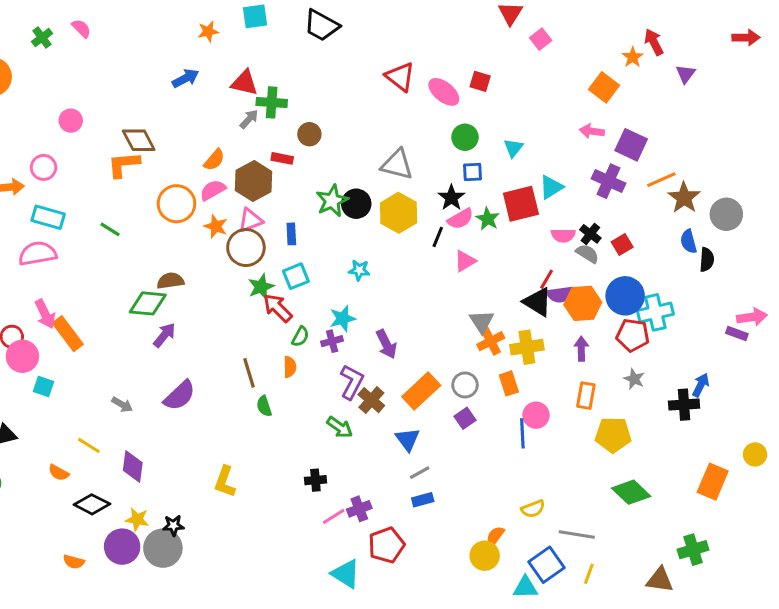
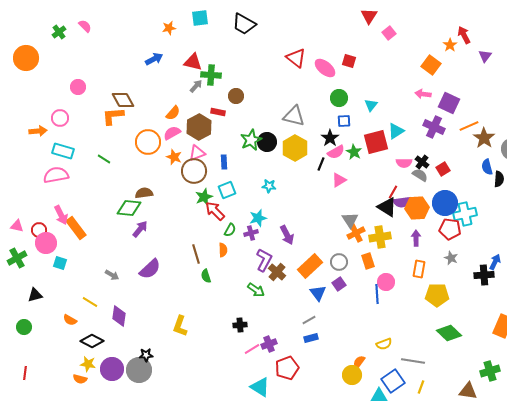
blue triangle: (408, 439) -> (318, 293), moved
yellow star: (137, 519) -> (88, 364), moved

